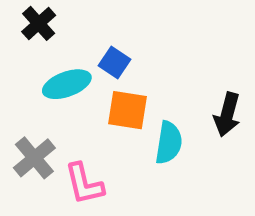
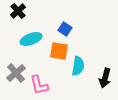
blue square: (114, 62) -> (65, 29), moved
black arrow: (227, 115) -> (105, 78), moved

